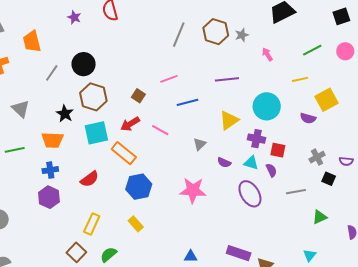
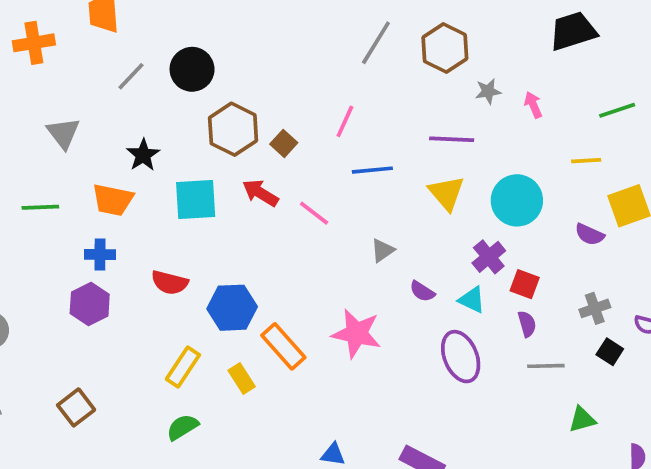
gray star: (242, 35) -> (488, 91), moved
pink line: (169, 79) -> (345, 121), turned -54
brown hexagon: (93, 97) -> (233, 129), moved
yellow triangle: (229, 120) -> (446, 193), moved, turned -45
red arrow: (130, 124) -> (260, 193), turned 54
purple cross: (257, 139) -> (489, 257), turned 30
orange rectangle: (124, 153) -> (283, 346), moved
purple semicircle: (271, 170) -> (527, 324), moved
red semicircle: (90, 179) -> (170, 283), turned 42
blue hexagon: (139, 187) -> (232, 308), moved
yellow rectangle: (92, 224) -> (183, 367), moved
brown square: (76, 252) -> (76, 407), moved

